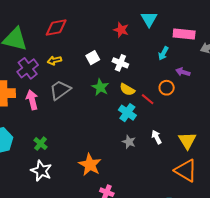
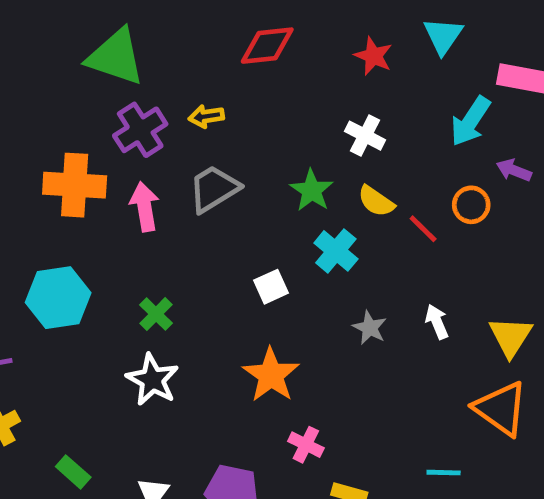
red diamond: (56, 27) -> (267, 46), moved
cyan arrow: (163, 53) -> (470, 121), size x1.5
white square: (93, 58) -> (271, 287), moved
cyan cross: (127, 113) -> (336, 251), moved

